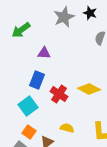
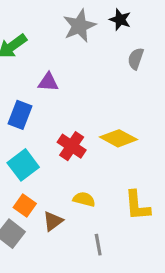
blue rectangle: (37, 80) -> (20, 115), moved

